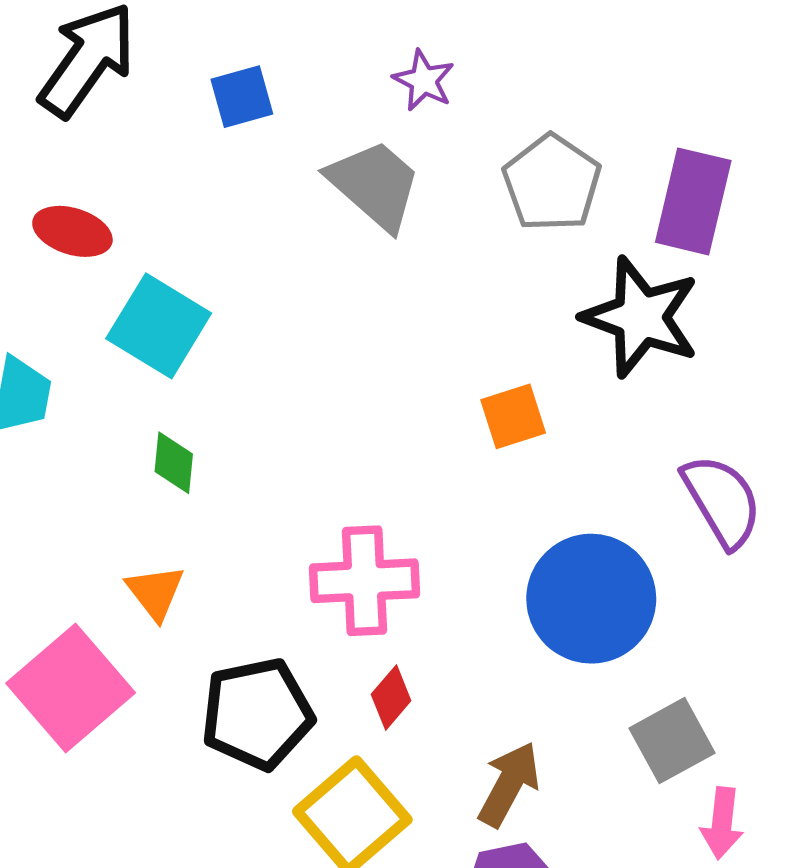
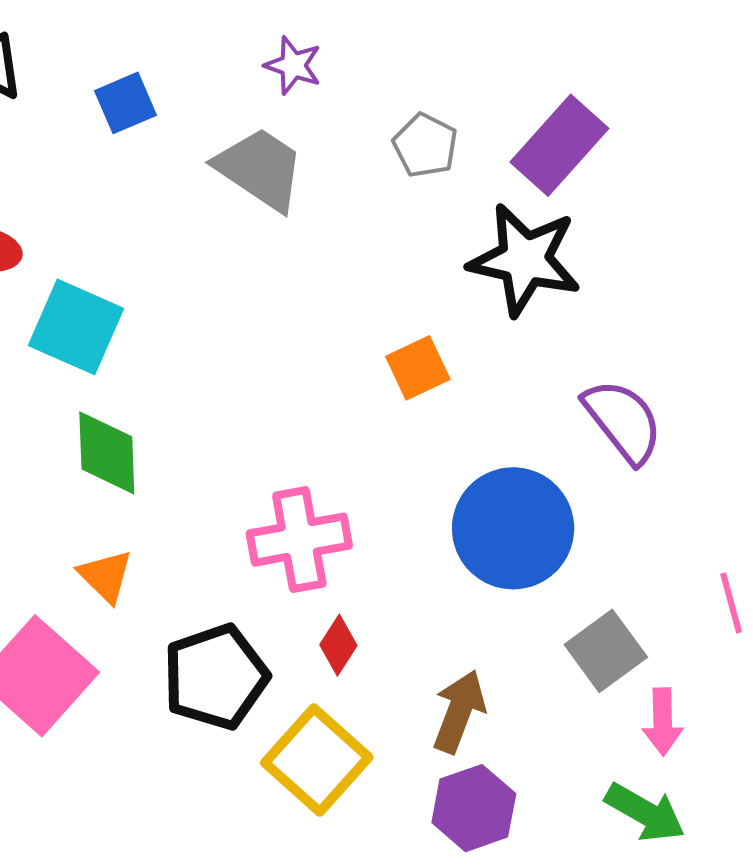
gray pentagon: (552, 183) -> (425, 145), size x0.7
purple rectangle: (693, 201) -> (559, 145), turned 36
green diamond: (174, 463) -> (107, 453), size x1.5

